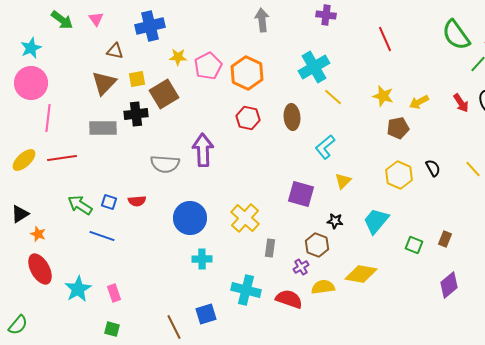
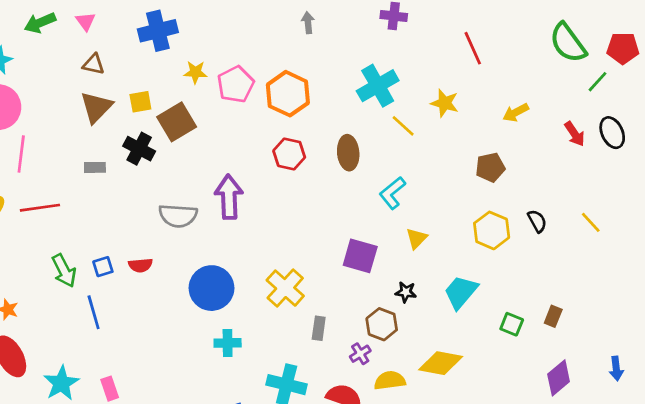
green arrow: (62, 20) -> (40, 23), turned 120
gray arrow: (262, 20) -> (308, 23), size x0.7
brown triangle: (115, 51) -> (94, 64), moved
yellow star: (383, 96) -> (445, 103), moved
yellow arrow: (419, 102) -> (516, 112), moved
black cross: (136, 114) -> (139, 149), turned 35
gray rectangle: (103, 128) -> (95, 167), size x0.6
blue square: (109, 202) -> (103, 267), turned -35
green arrow: (80, 205) -> (64, 271), turned -150
blue line: (102, 236) -> (94, 312), turned 55

